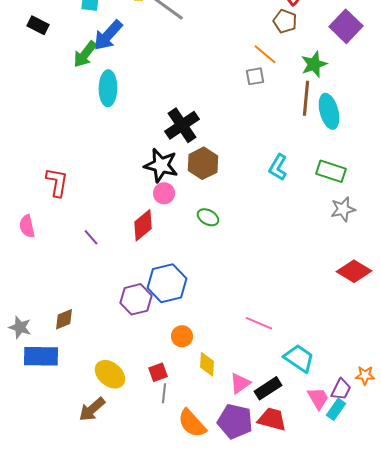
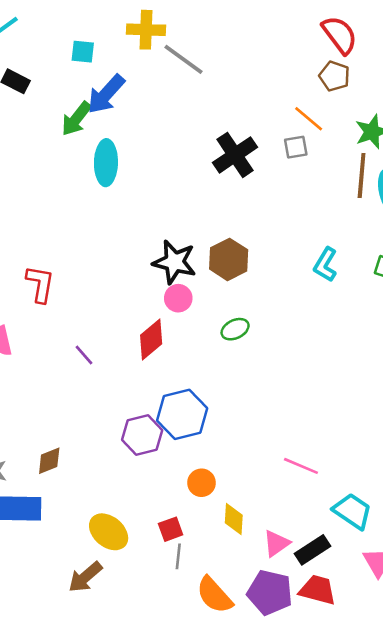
black cross: (182, 125) -> (235, 155), moved
green ellipse: (208, 217) -> (235, 329), turned -55

